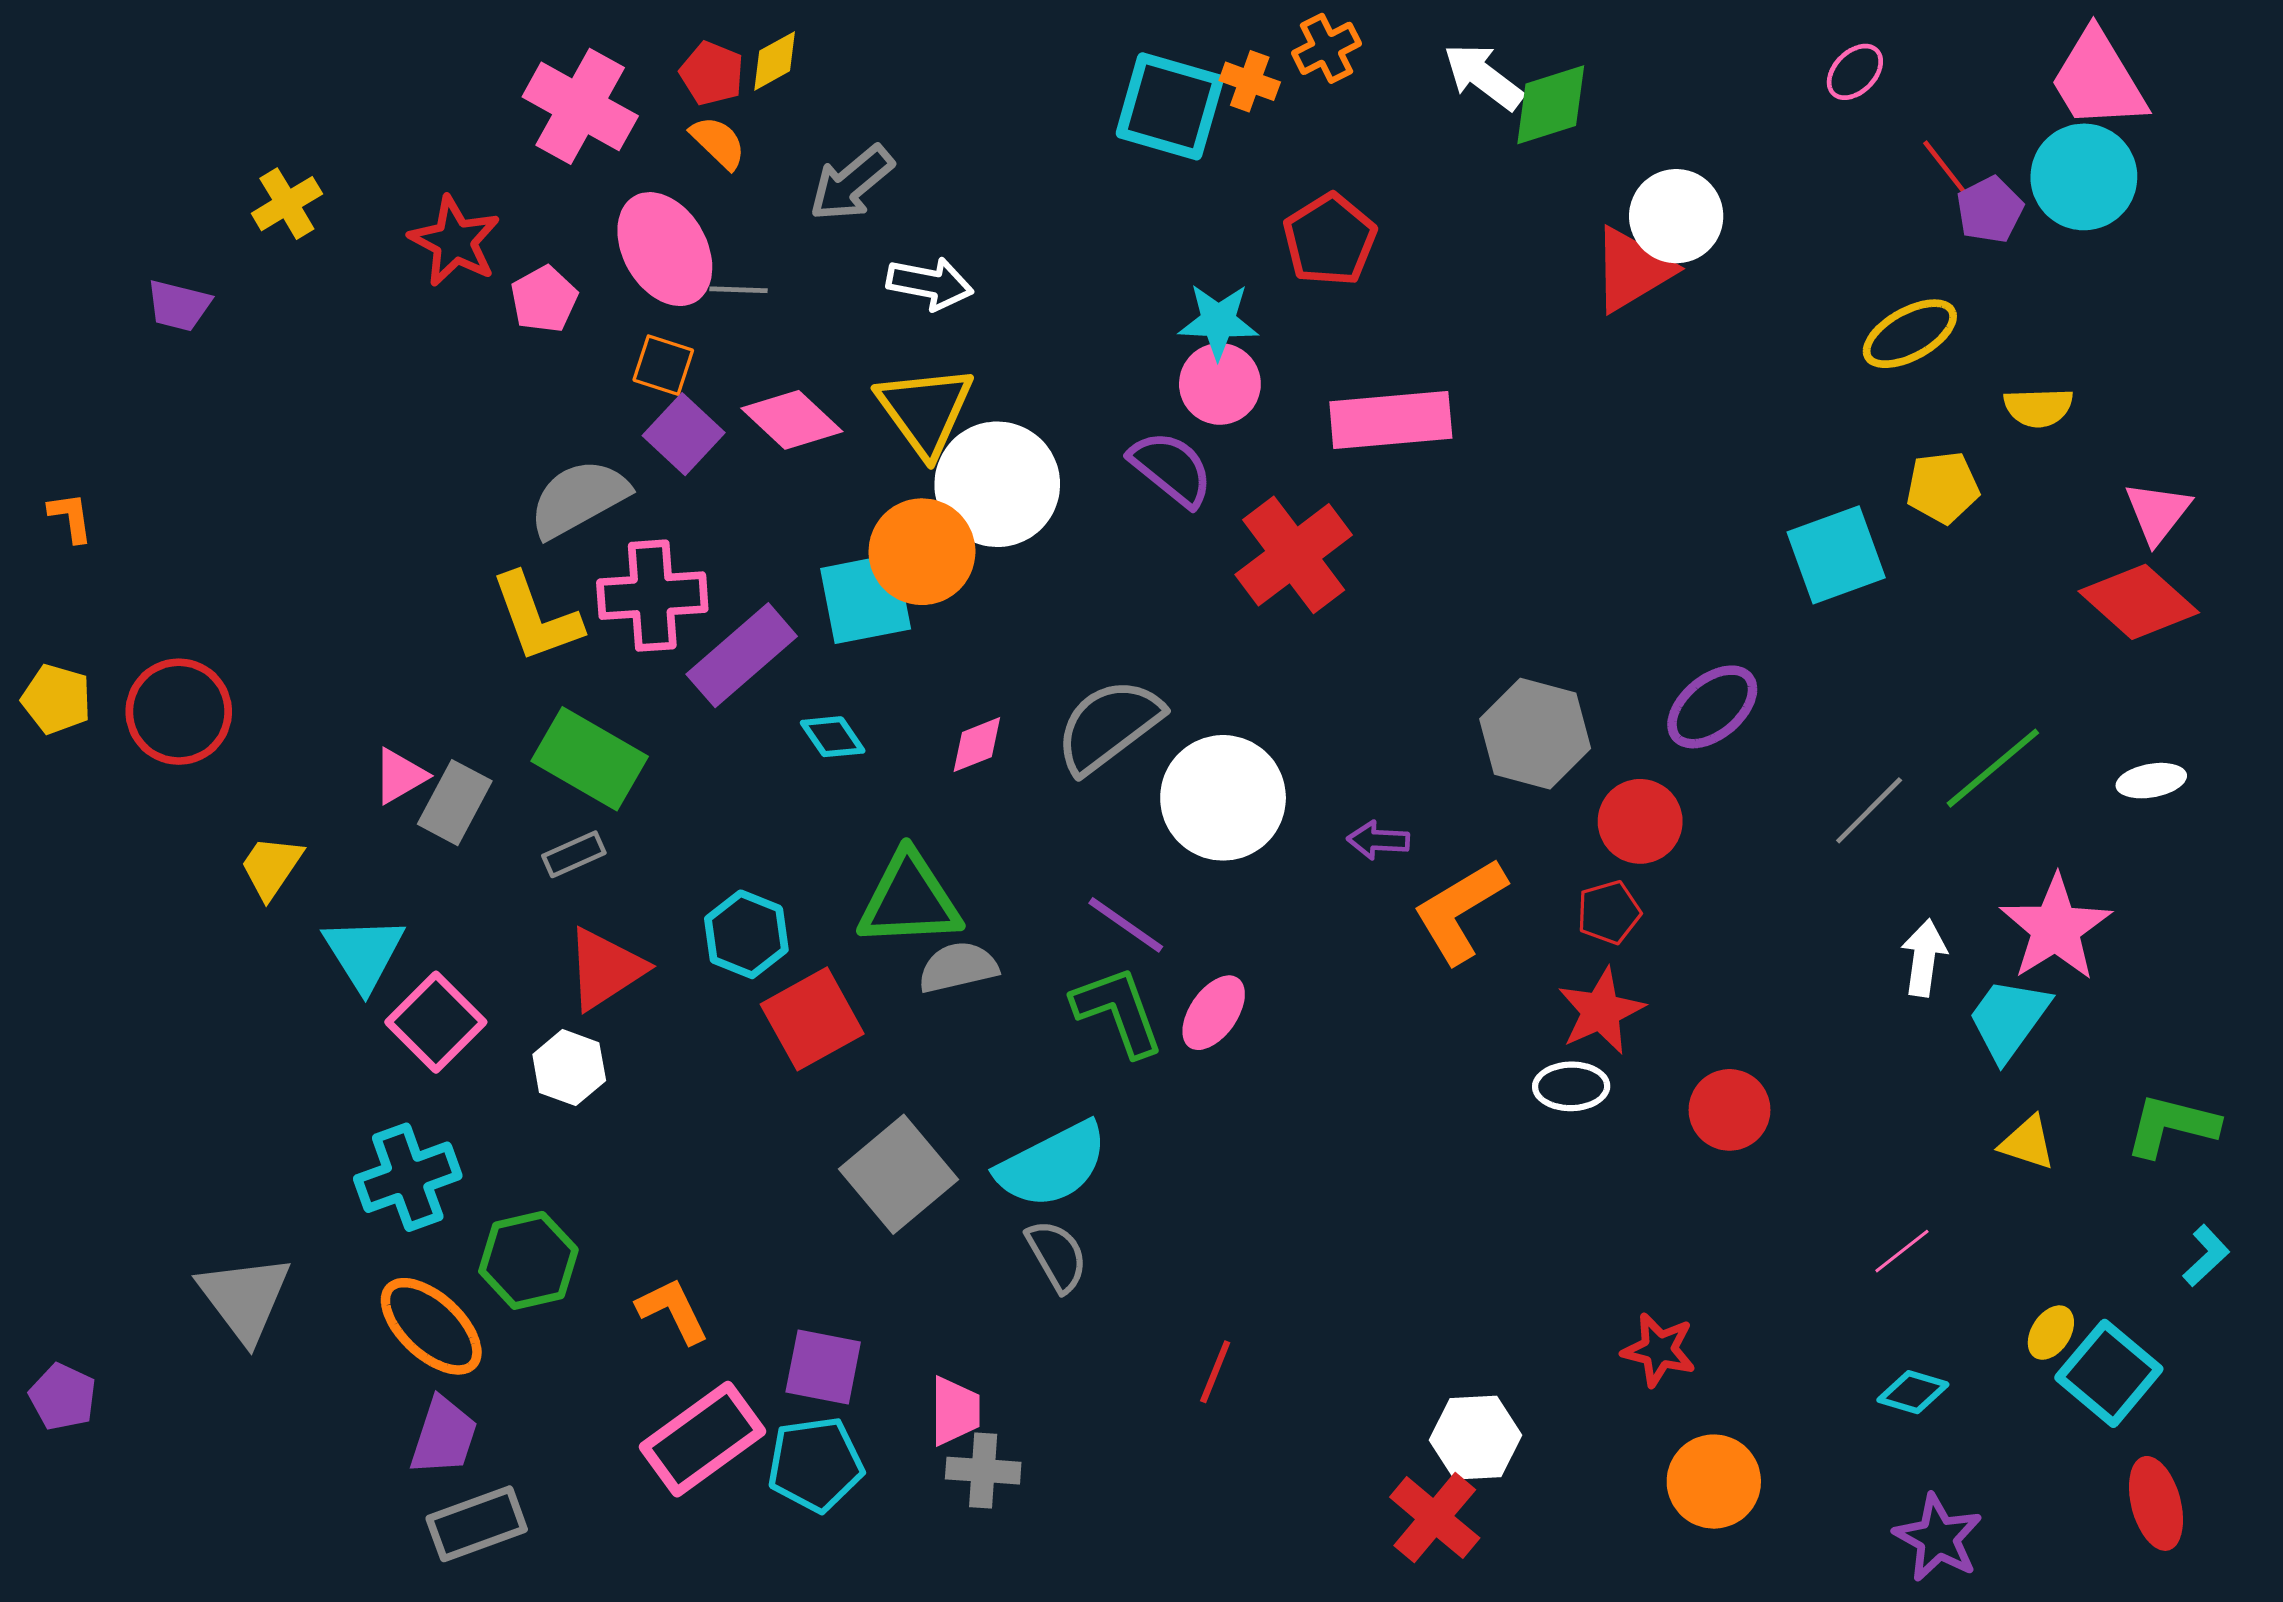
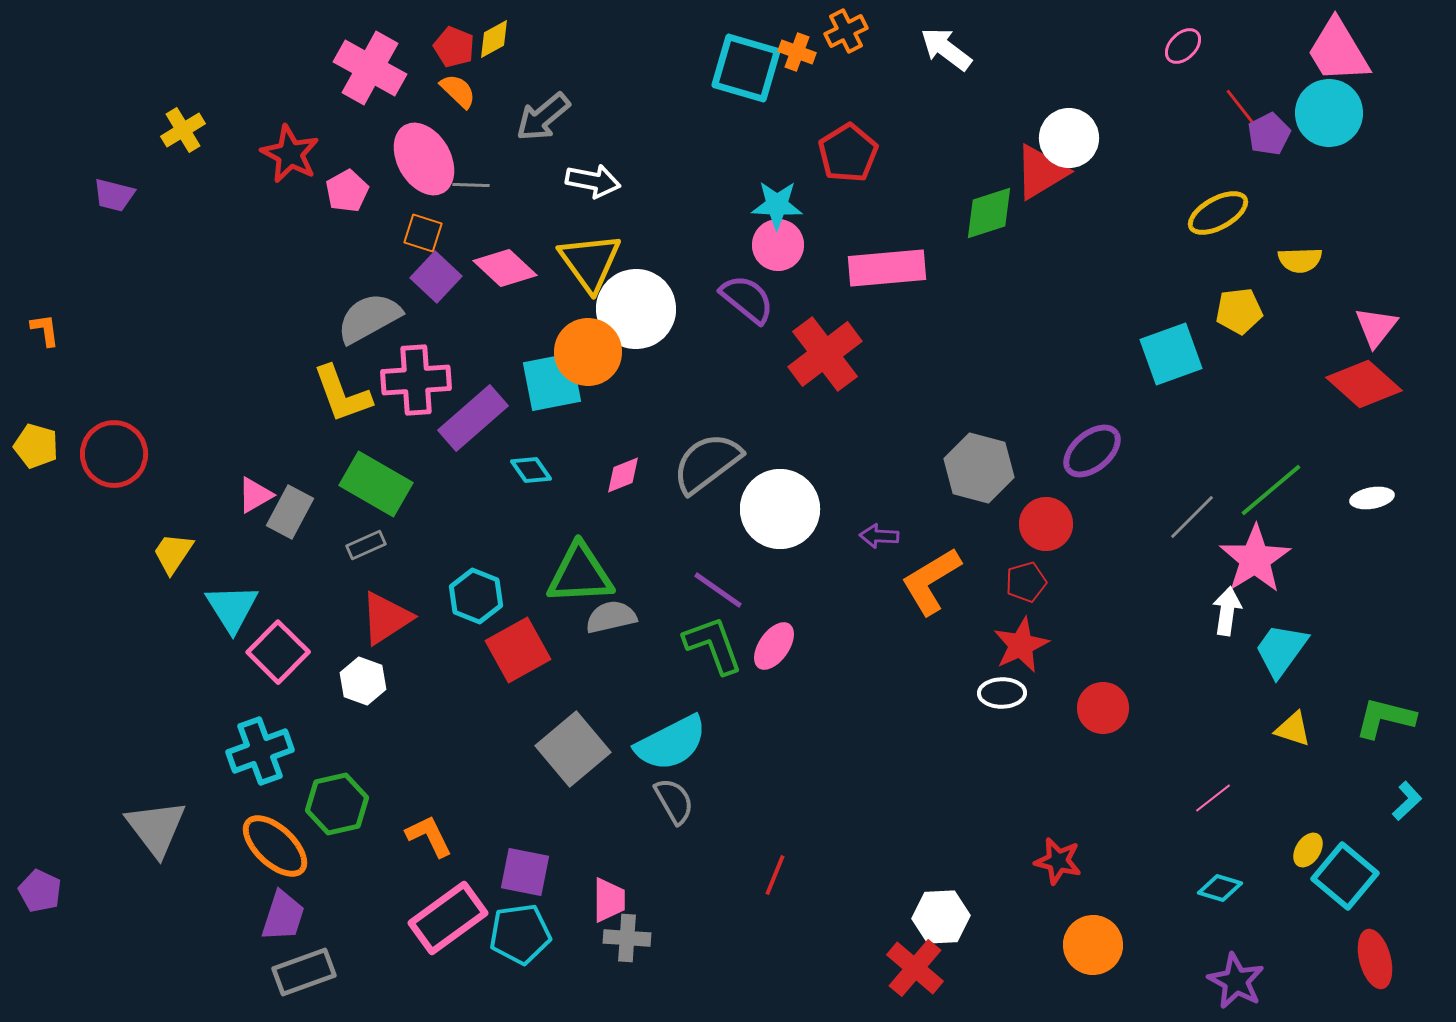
green diamond: (1551, 105) -> (989, 213), moved
pink star: (2056, 928) -> (1255, 559), moved

